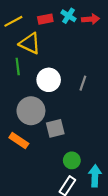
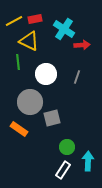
cyan cross: (68, 16) -> (64, 29), moved, size x1.5
red rectangle: (45, 19) -> (35, 19), moved
red arrow: (91, 19) -> (82, 45), moved

